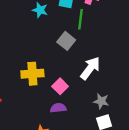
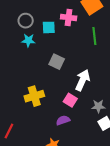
green line: (81, 19) -> (94, 36), moved
pink square: (60, 86) -> (70, 100), moved

